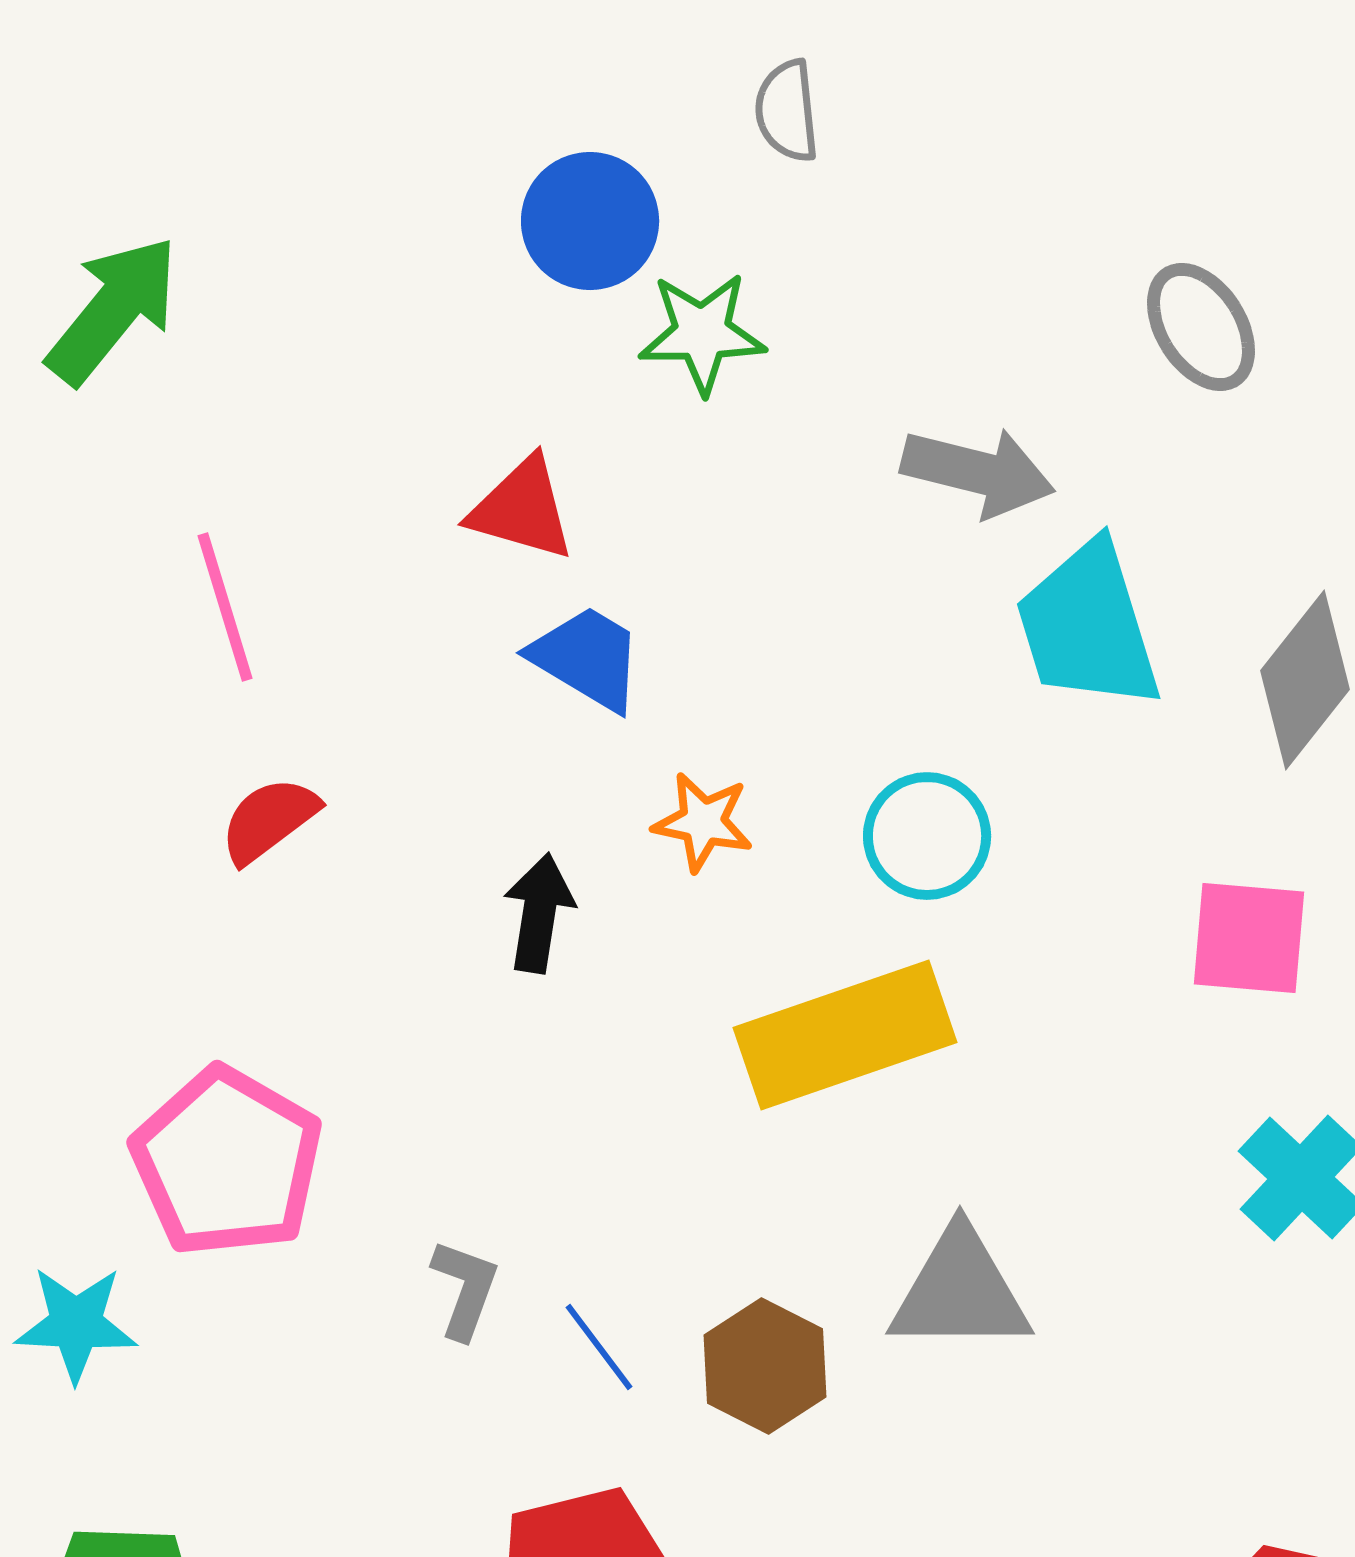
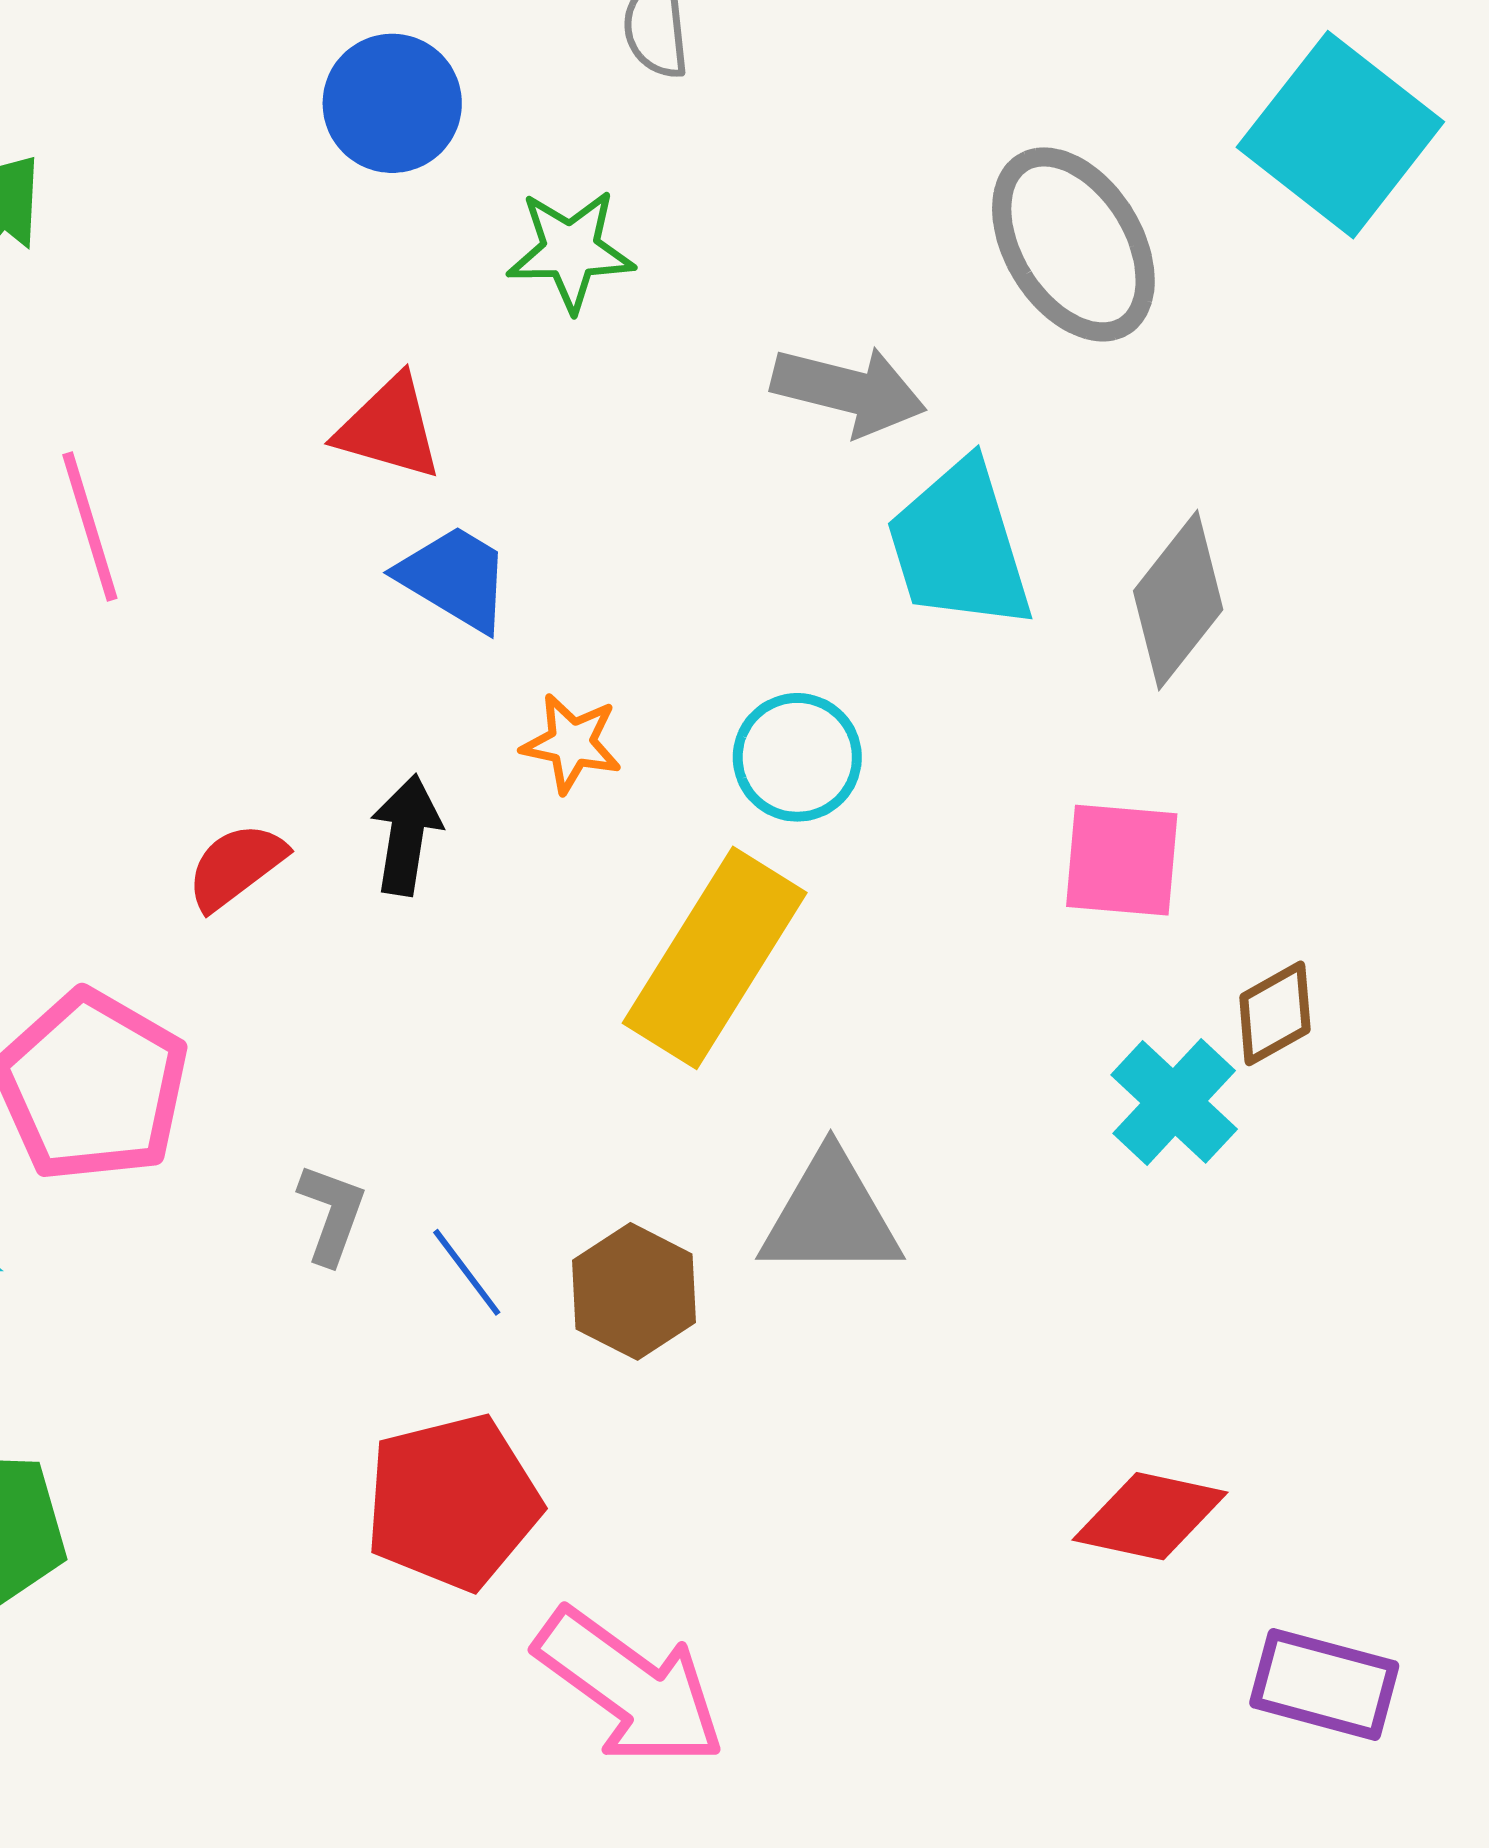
blue circle: (590, 221) -> (392, 103), moved
gray ellipse: (1201, 327) -> (1073, 244), size x1.5
red semicircle: (269, 820) -> (236, 866), moved
yellow rectangle: (845, 1035) -> (715, 958), turned -39

